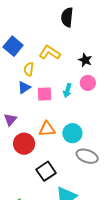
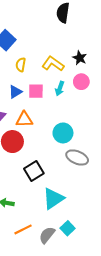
yellow L-shape: (50, 53) -> (53, 64), moved
blue triangle: (24, 88) -> (15, 92), moved
orange triangle: (47, 129) -> (24, 119), moved

